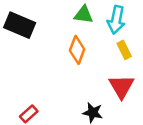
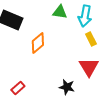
orange diamond: (77, 50) -> (38, 43), moved, turned 30

